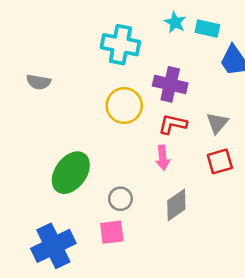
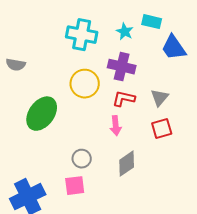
cyan star: (175, 22) -> (125, 32), moved
green ellipse: (71, 173) -> (42, 114), moved

